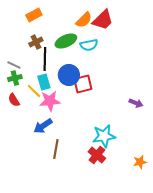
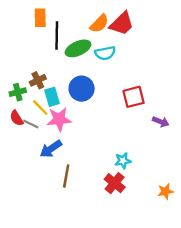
orange rectangle: (34, 15) -> (40, 18), turned -63
brown cross: (36, 42) -> (38, 80), moved
black line: (45, 59) -> (57, 35), moved
gray line: (14, 65) -> (31, 124), moved
red square: (83, 84) -> (134, 97), moved
cyan star: (104, 136) -> (123, 161), size x0.6

